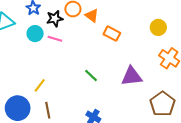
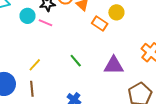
yellow circle: (158, 27) -> (116, 12), moved
yellow line: (40, 85) -> (35, 65), moved

